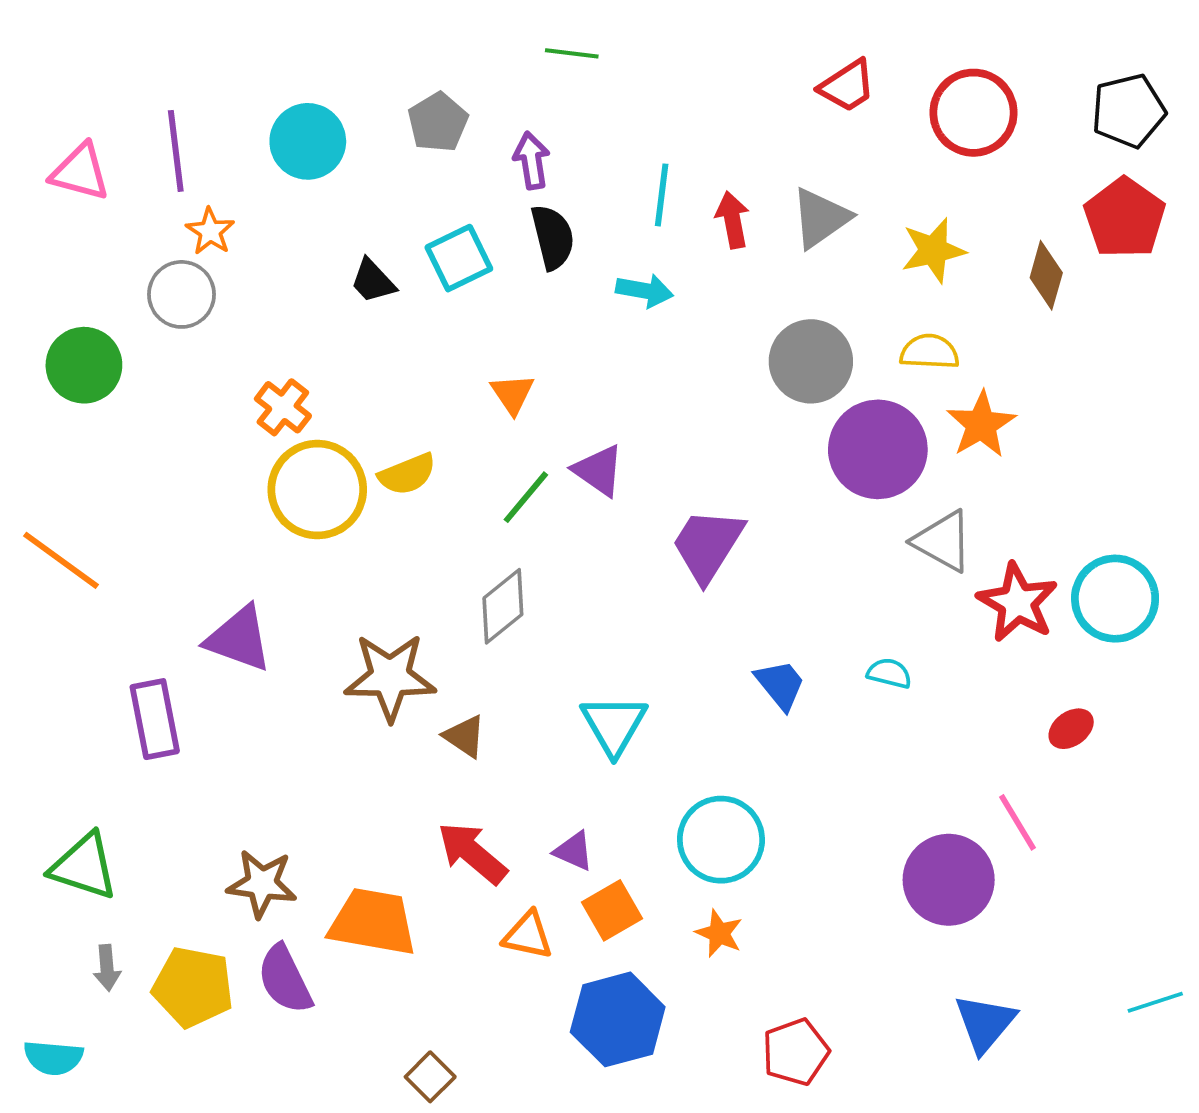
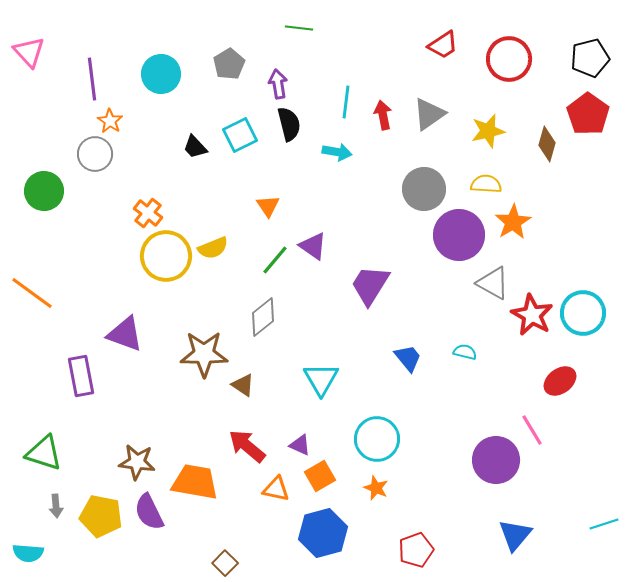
pink triangle: (80, 172) -> (29, 52), moved, turned 32
red ellipse: (1071, 729) -> (560, 381), size x1.4

